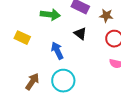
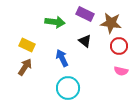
brown star: (106, 16) -> (111, 23), size x1.5
brown arrow: (32, 82) -> (25, 67), moved

